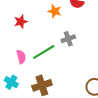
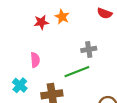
orange star: (55, 11) -> (62, 17), moved
green line: (44, 52) -> (77, 72), moved

